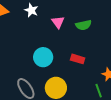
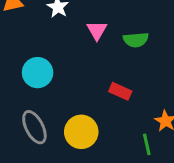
cyan circle: (43, 57) -> (38, 73), moved

